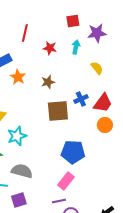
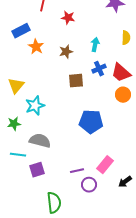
cyan arrow: (76, 47) -> (95, 45), moved
yellow semicircle: (97, 68) -> (126, 38), moved, turned 40
red trapezoid: (103, 103) -> (121, 73), turned 95
brown square: (58, 111) -> (76, 81), size x0.7
pink rectangle: (66, 181) -> (105, 165), moved

